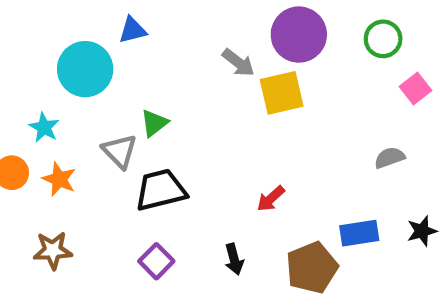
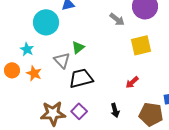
yellow square: (282, 93) -> (141, 45), moved
brown star: (53, 250) -> (53, 113), moved, size x1.4
brown pentagon: (312, 268) -> (151, 114), turned 30

